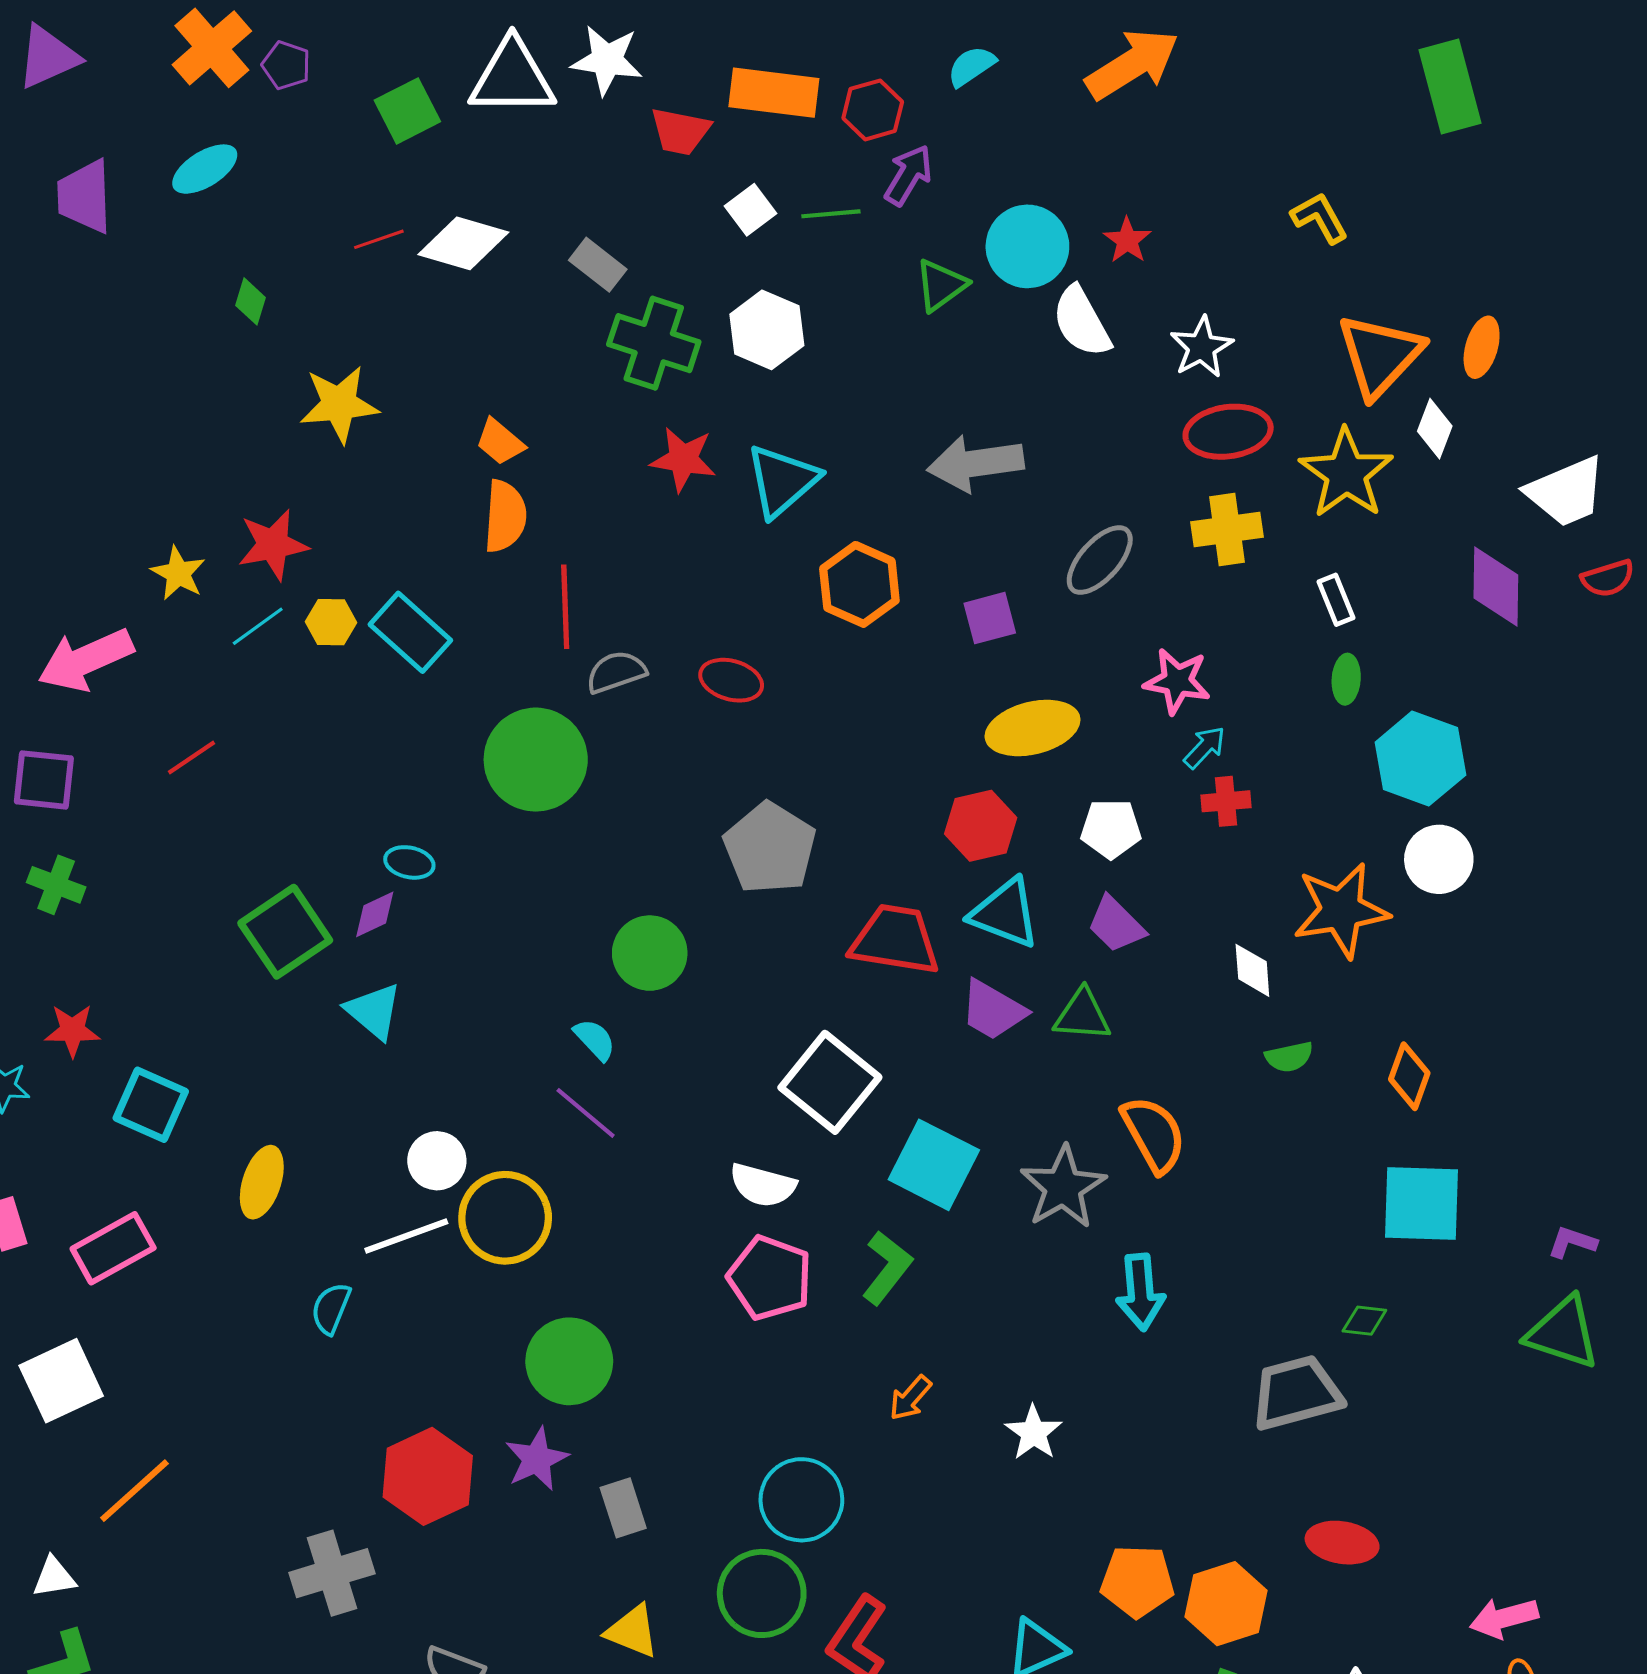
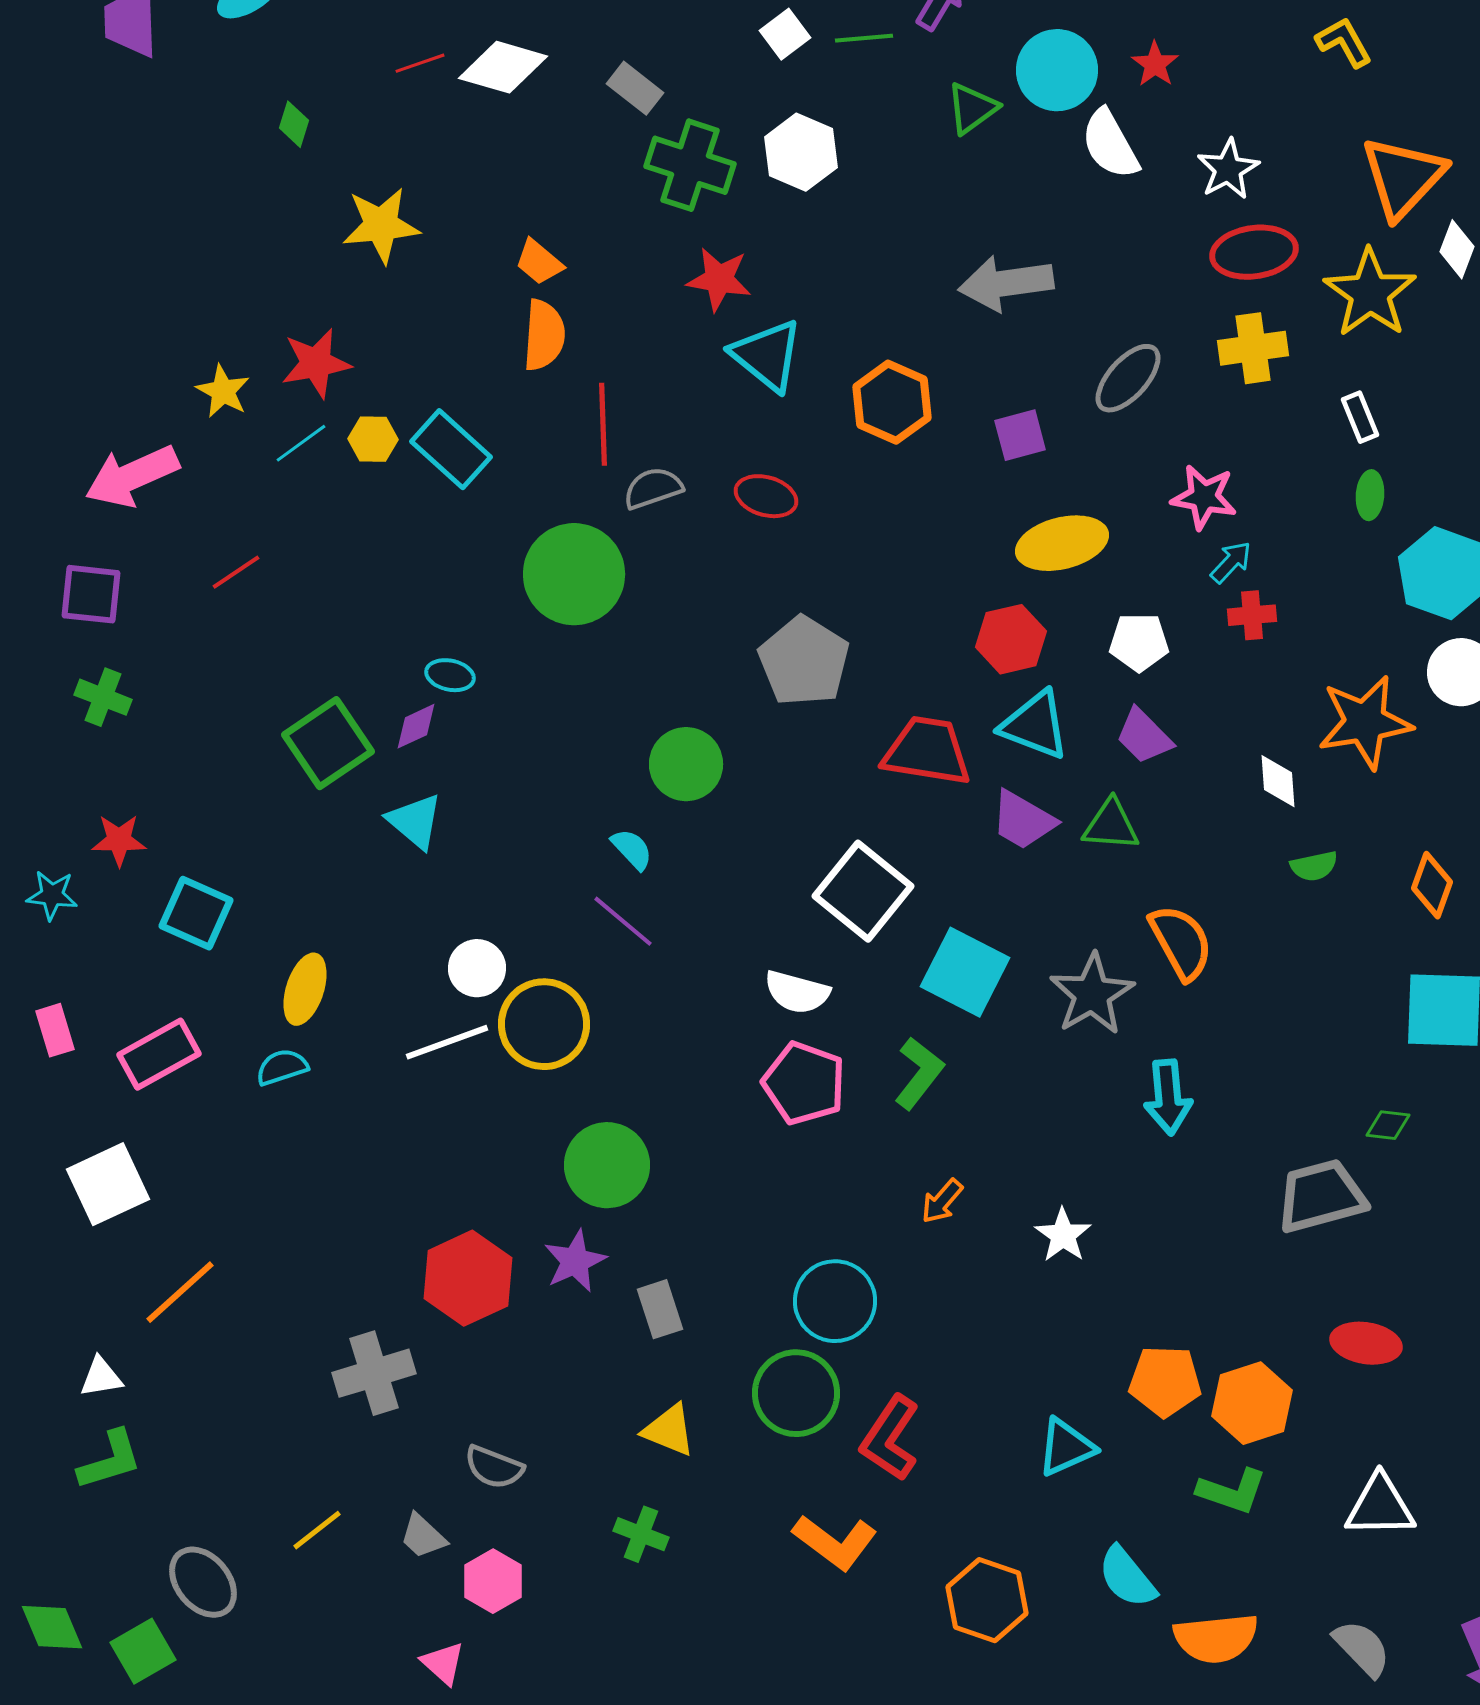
cyan triangle: (782, 481) -> (767, 355), moved, turned -40
cyan semicircle: (331, 1308) -> (282, 1067), moved, turned 50

